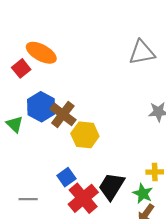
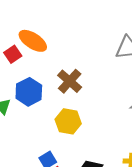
brown cross: (63, 114) -> (70, 81), moved

